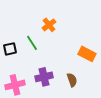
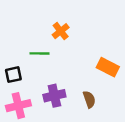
green line: (32, 43) -> (40, 53), turned -56
black square: (10, 49) -> (13, 75), moved

